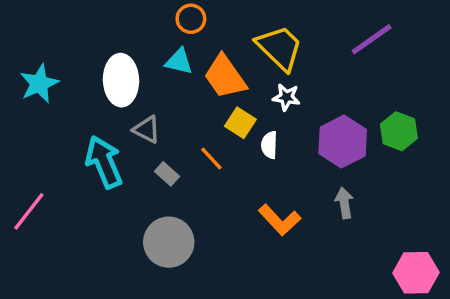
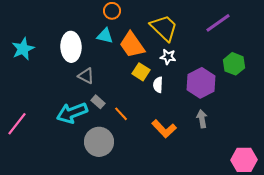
green hexagon: (399, 131) -> (234, 64), moved
orange line: (211, 159) -> (121, 114), moved
cyan arrow: (104, 162) -> (72, 113), moved, turned -88

